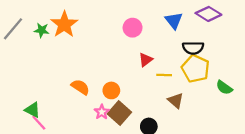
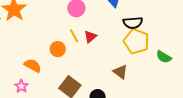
yellow line: (164, 75) -> (74, 36), moved, turned 64
orange circle: (111, 90) -> (58, 49), moved
pink star: (102, 112) -> (21, 86), moved

